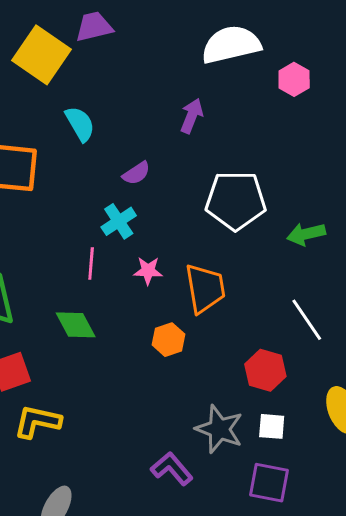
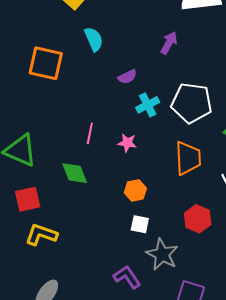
cyan cross: (119, 221) -> (148, 105), moved
orange trapezoid: (205, 288) -> (188, 158), moved
white square: (272, 426) -> (140, 224), moved

